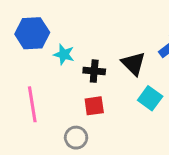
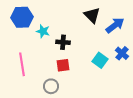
black triangle: (133, 64) -> (92, 15), moved

